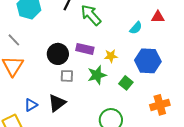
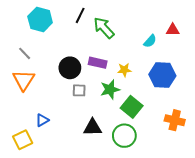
green square: (126, 83) -> (132, 107), moved, size x1.5
black triangle: (57, 103) -> (92, 127), moved, turned 36
orange cross: (160, 105) -> (175, 120), turned 30

